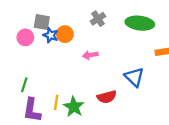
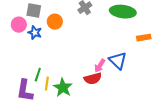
blue star: (51, 35) -> (35, 33), moved
pink arrow: (90, 55) -> (100, 66), moved, turned -48
green line: (24, 85) -> (38, 75), moved

